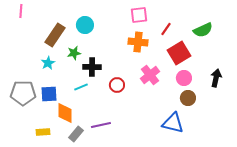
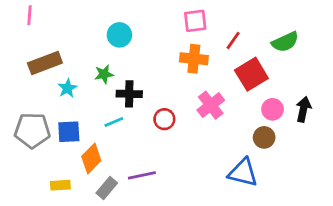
brown rectangle: (55, 35) -> (45, 63), moved, turned 35
pink circle: (184, 78) -> (273, 109), moved
orange diamond: (65, 113) -> (91, 158), turned 45

